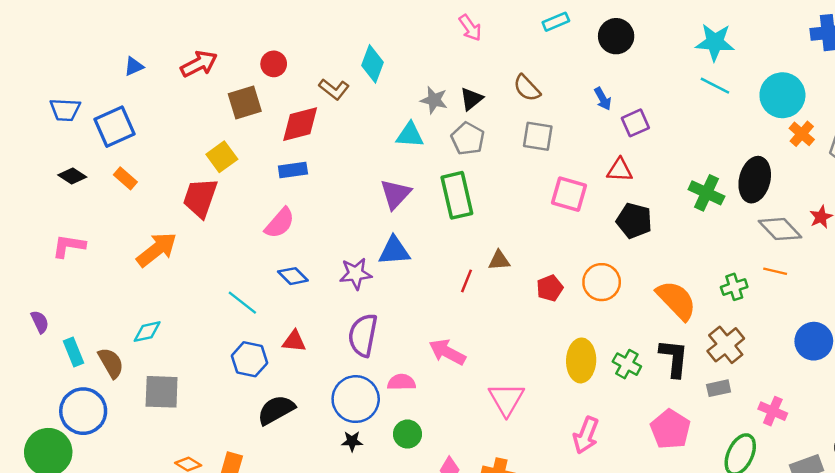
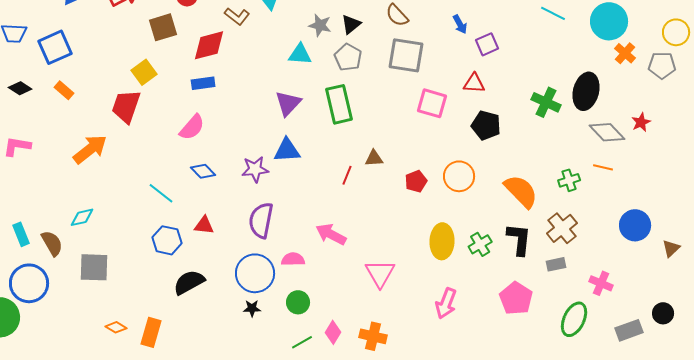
gray square: (538, 136) -> (406, 55), size x1.4
green cross: (627, 364) -> (480, 244), turned 30

